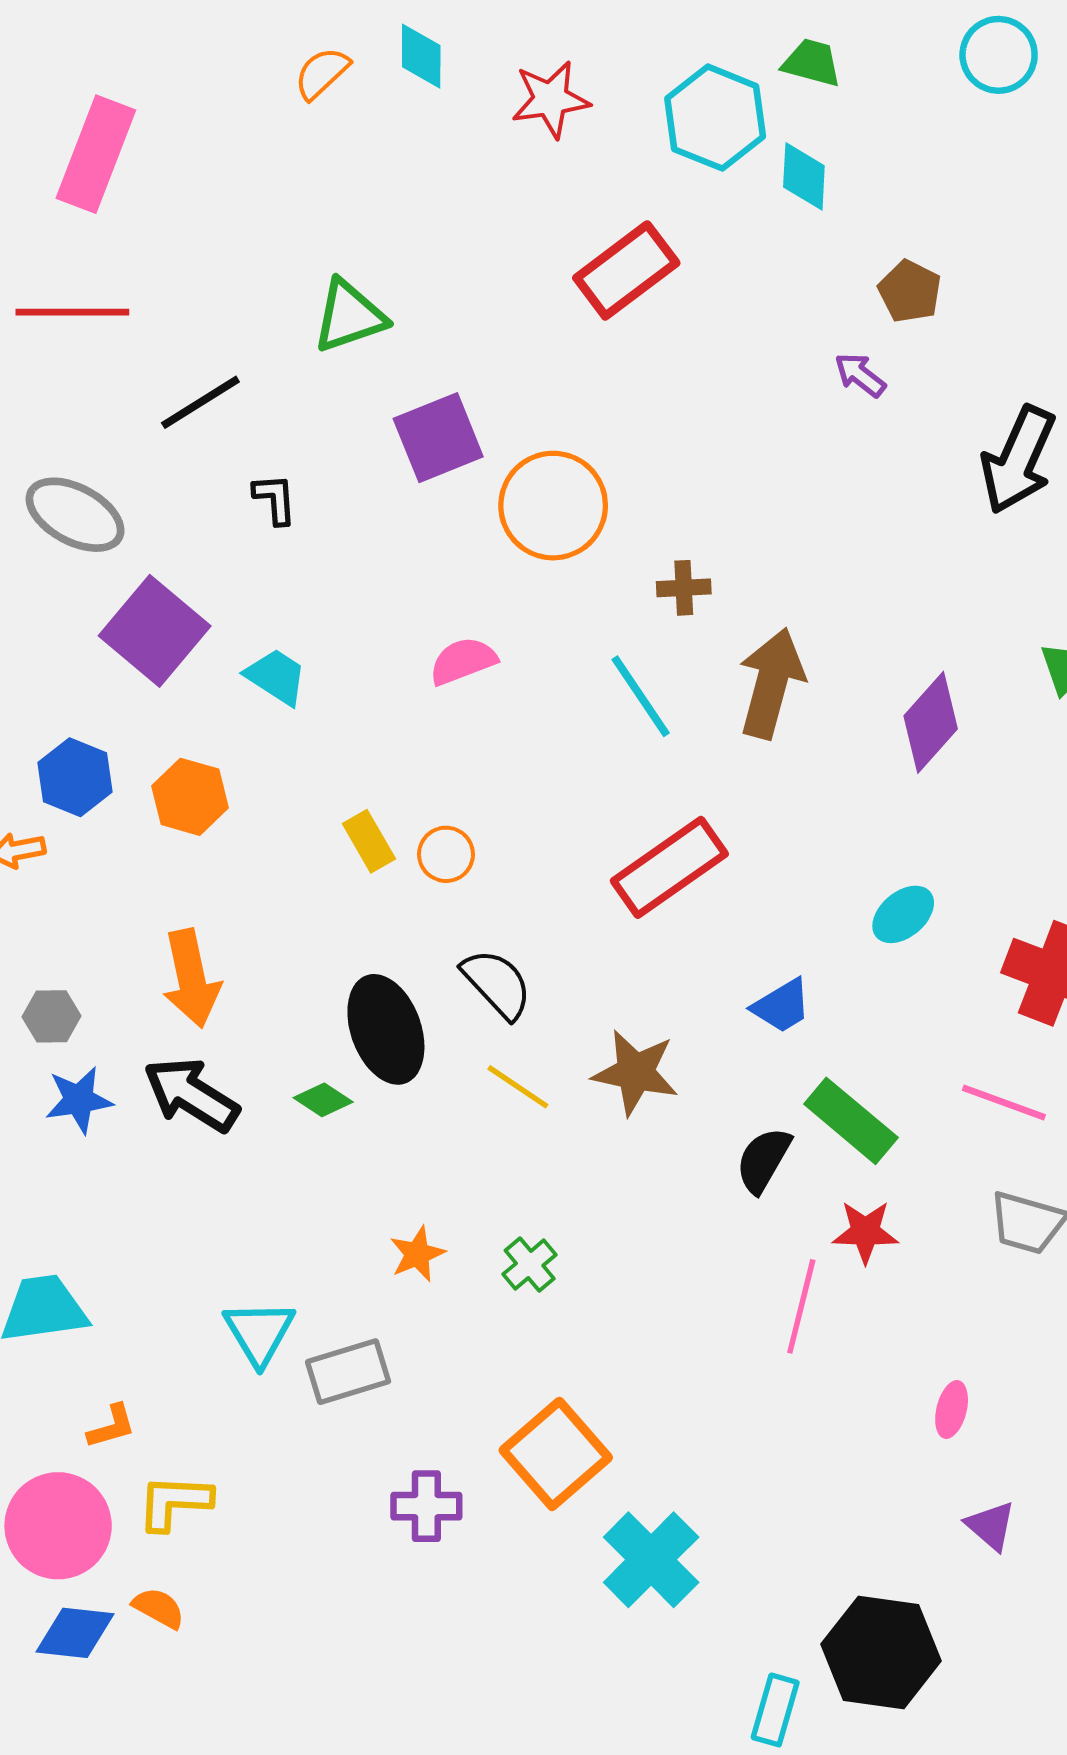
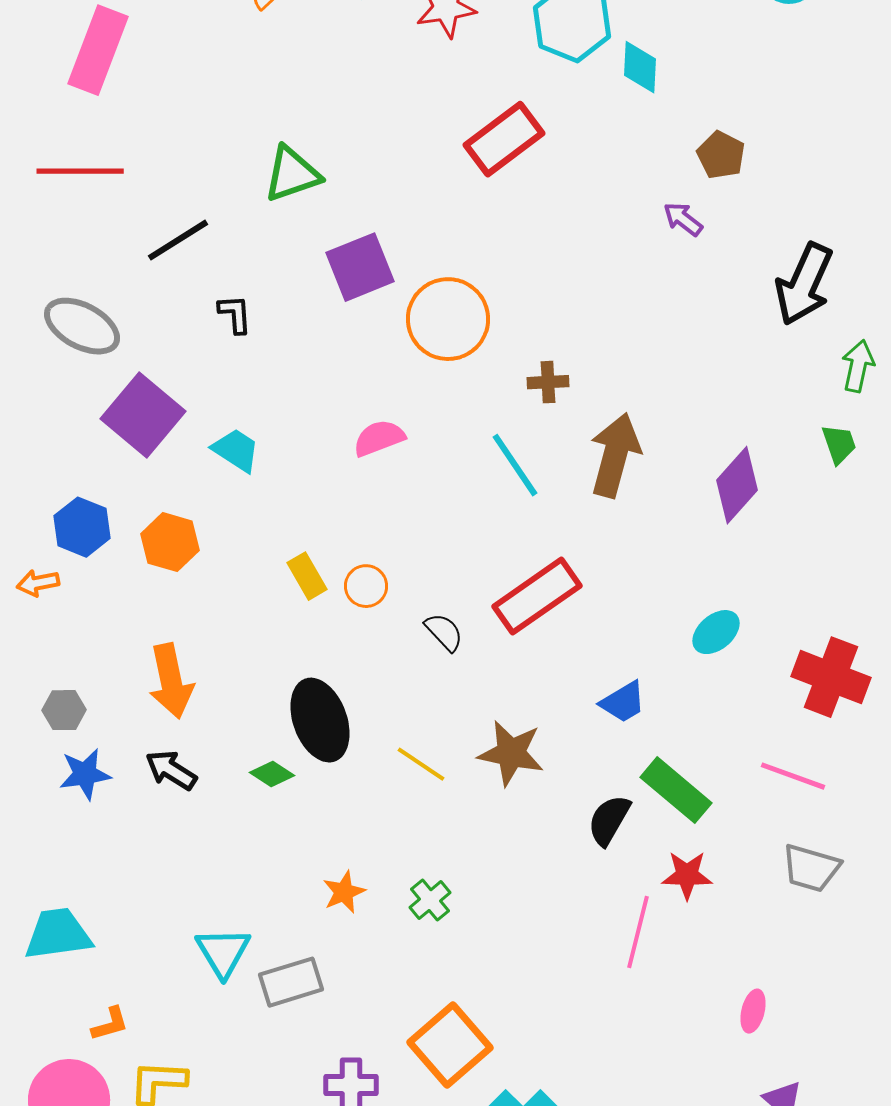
black semicircle: (497, 984) -> (444, 632), moved, size x0.7
black arrow: (191, 1095) -> (171, 770), size x0.7

